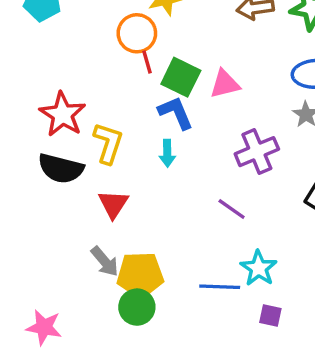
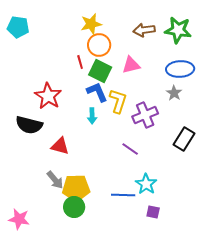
orange circle: (137, 33) -> (99, 45), moved
pink triangle: (225, 84) -> (131, 65), moved
red star: (63, 114) -> (48, 96), moved
yellow L-shape: (108, 143) -> (118, 101), moved
red triangle: (113, 204) -> (60, 146), turned -48

